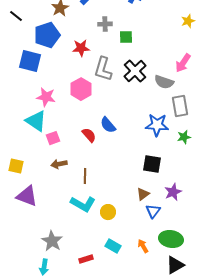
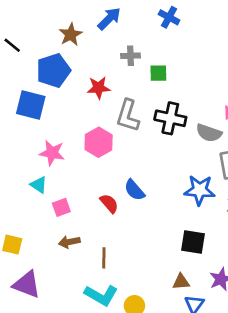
black cross: (135, 71) -> (170, 118), turned -35
cyan triangle: (36, 121) -> (39, 185), size x0.6
brown triangle: (143, 194) -> (181, 282), turned 32

